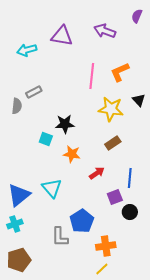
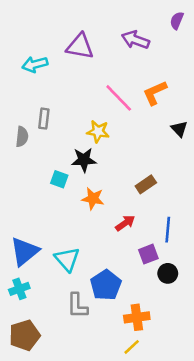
pink line: (92, 76) -> (119, 98), turned -50
gray rectangle: (34, 92) -> (44, 119), turned -56
yellow star: (111, 109) -> (98, 131), moved, size x0.7
cyan triangle: (52, 188) -> (67, 259), moved

